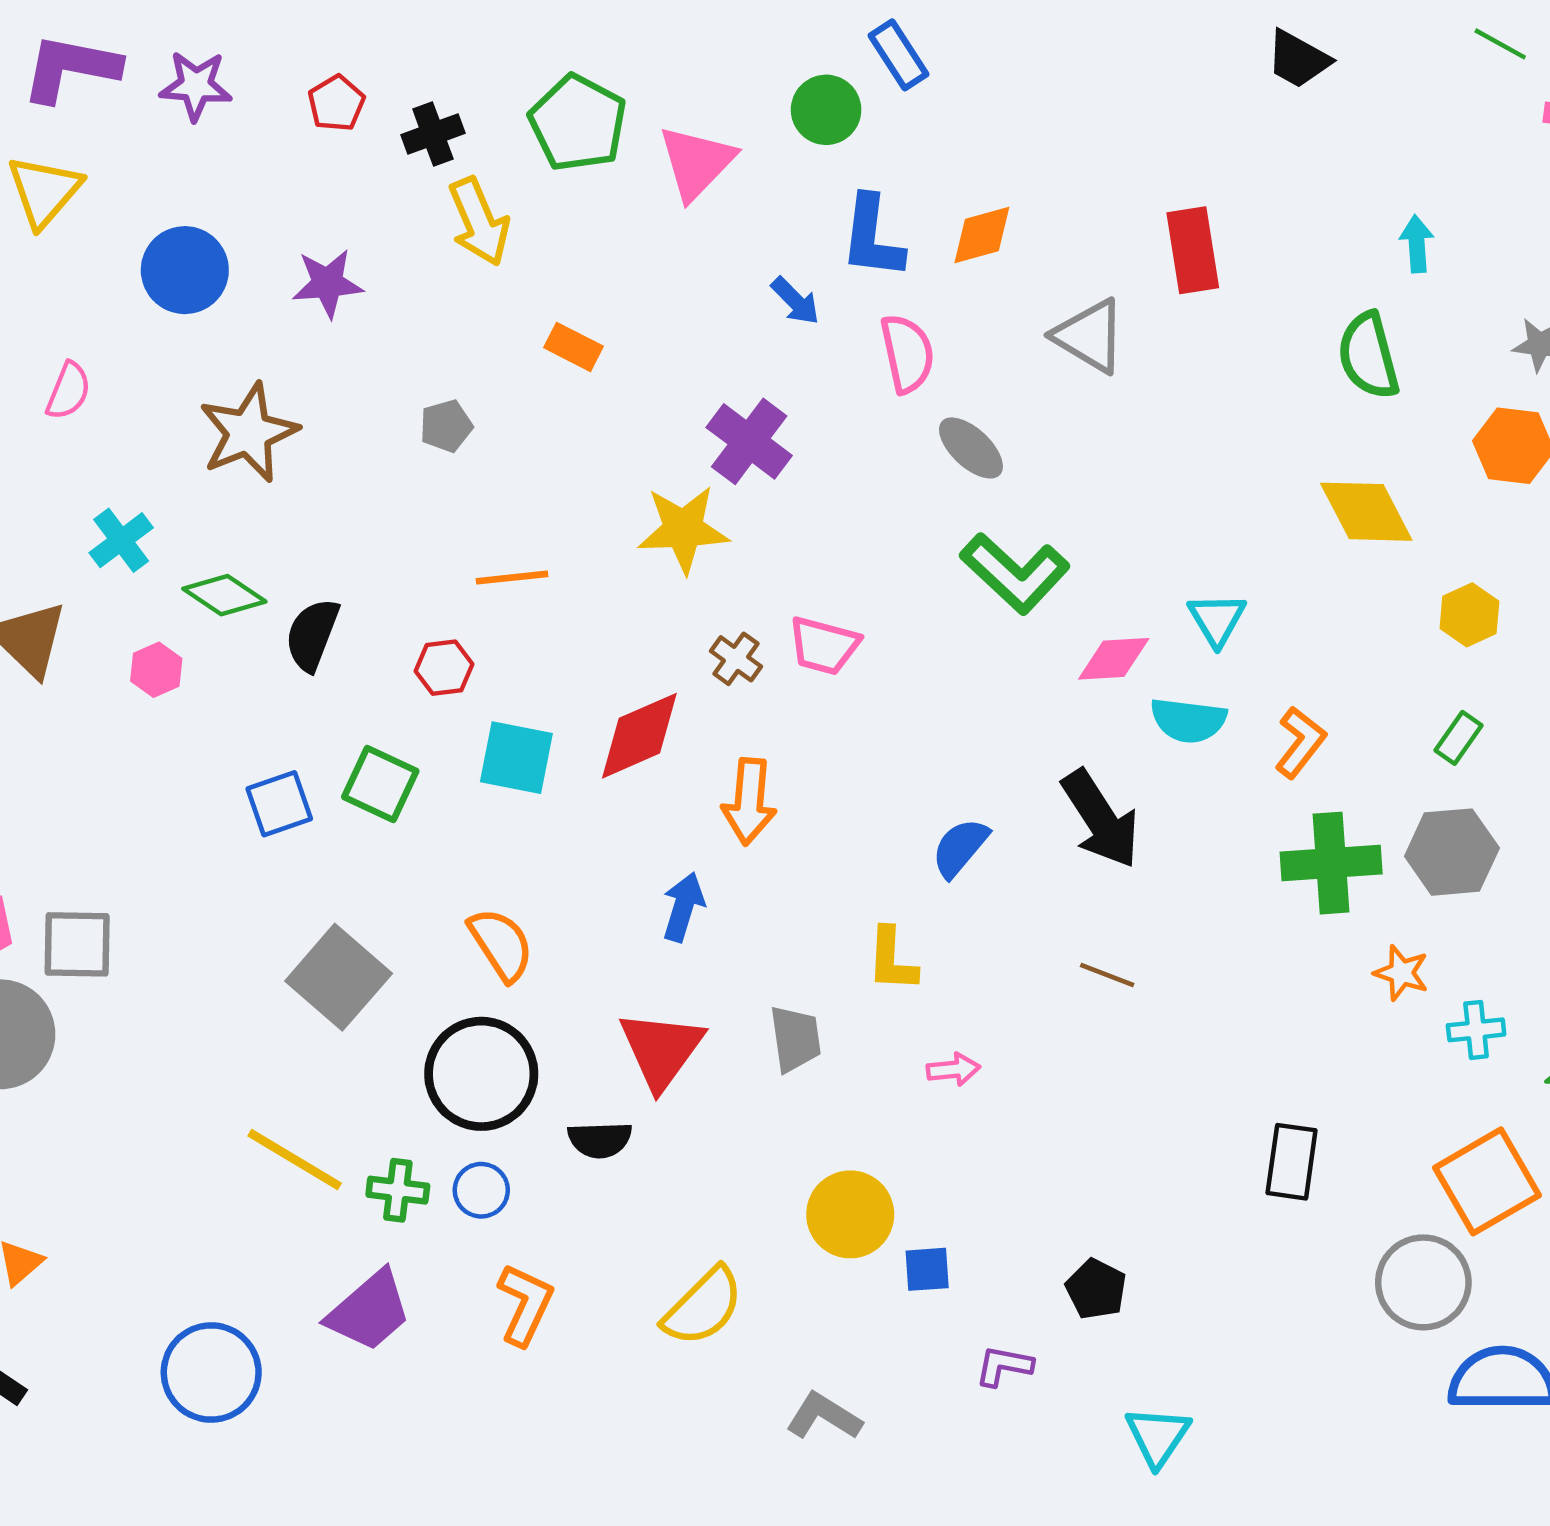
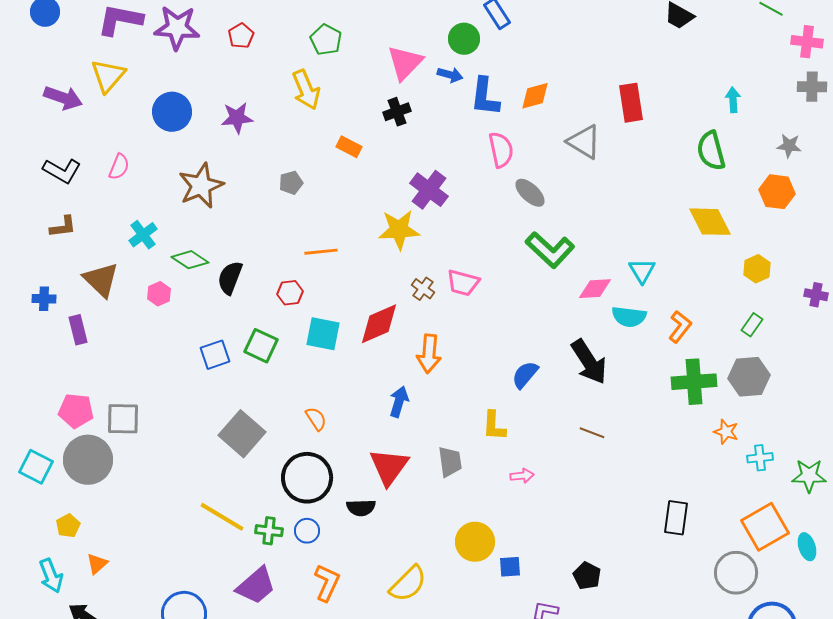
purple star: (196, 86) -> (177, 28), size x1.4
green pentagon: (578, 123) -> (326, 40), moved, size x0.7
black cross: (433, 134) -> (397, 112), moved
blue arrow: (795, 301) -> (450, 75), moved, turned -30
orange semicircle: (501, 944) -> (316, 419), size x0.7

